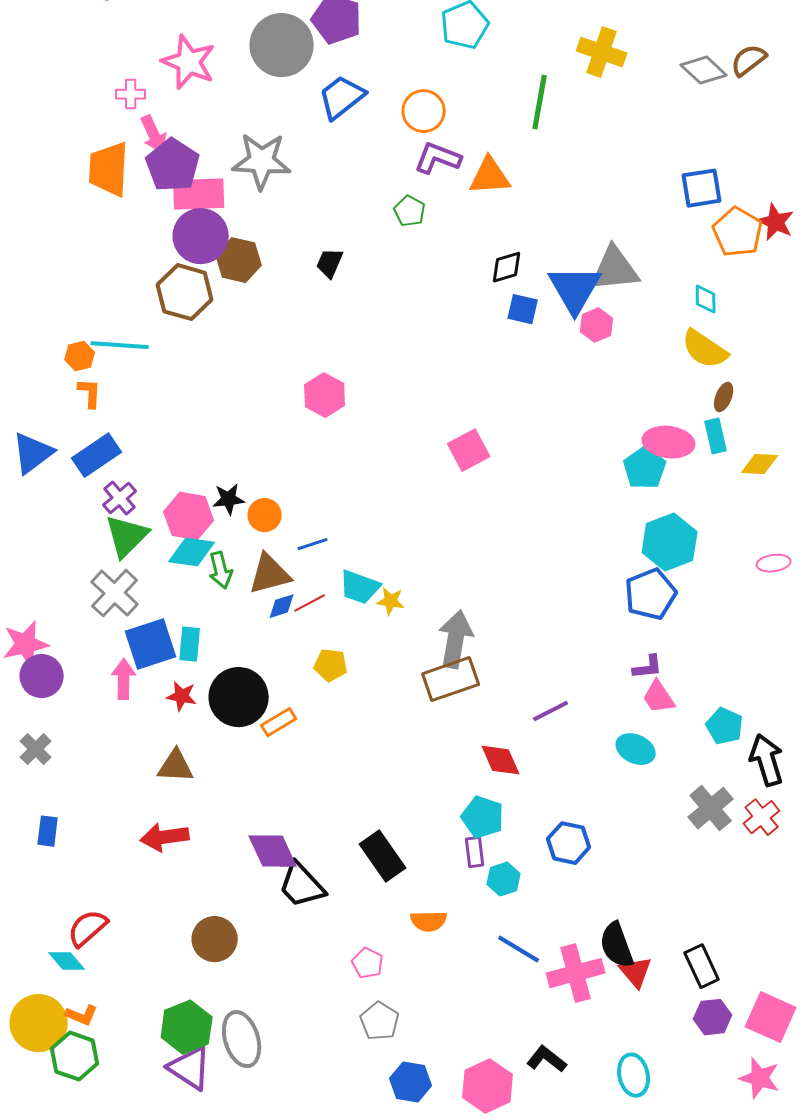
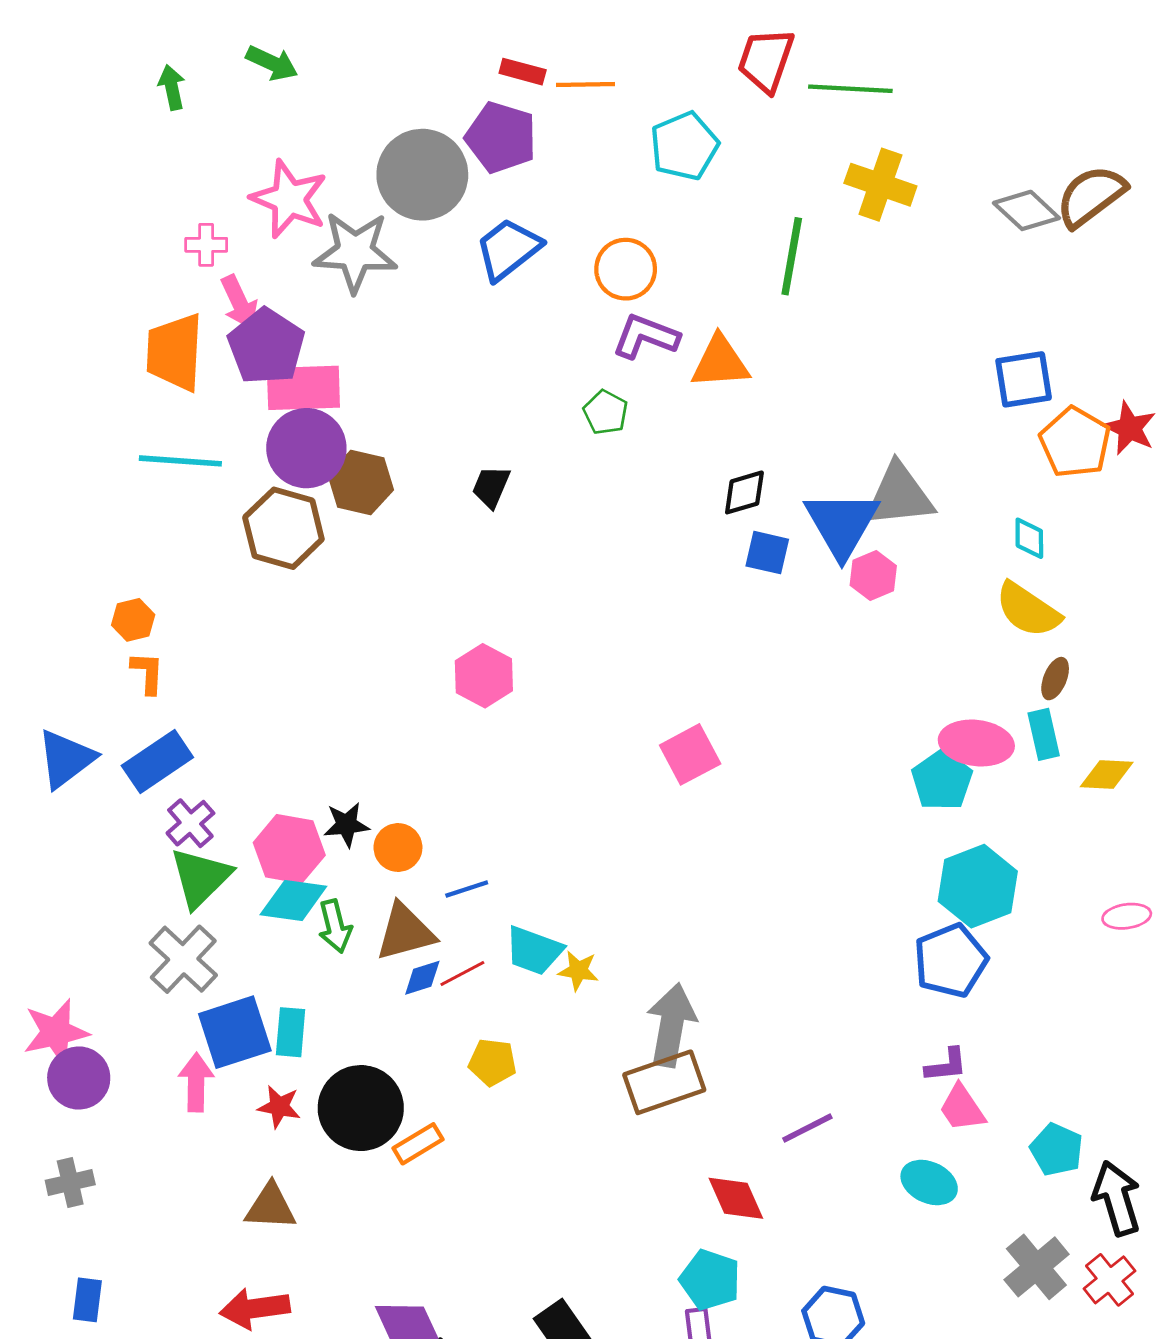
brown semicircle: (749, 60) -> (1091, 196), size x1.4
gray star: (262, 161) -> (355, 252), moved
cyan line: (120, 345) -> (180, 461), moved
gray cross: (36, 749) -> (70, 1182), turned 32

